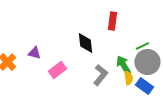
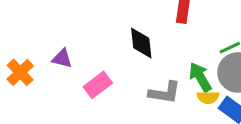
gray L-shape: (100, 75) -> (165, 93), turned 60
yellow semicircle: (128, 78) -> (208, 97), turned 96

